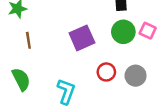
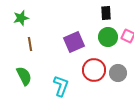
red circle: (106, 72) -> (94, 70), size x1.5

